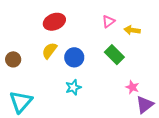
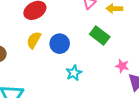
cyan star: (73, 87) -> (74, 73), moved

